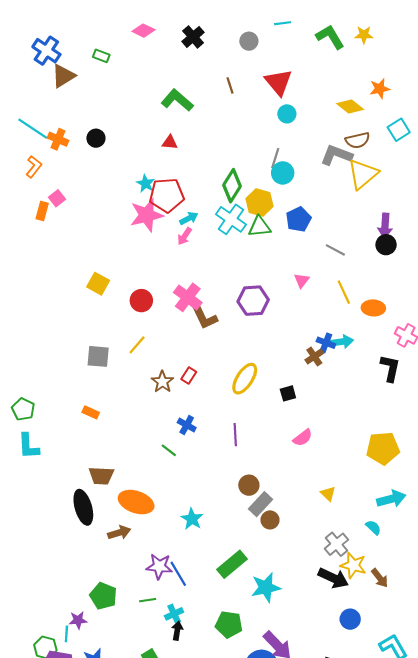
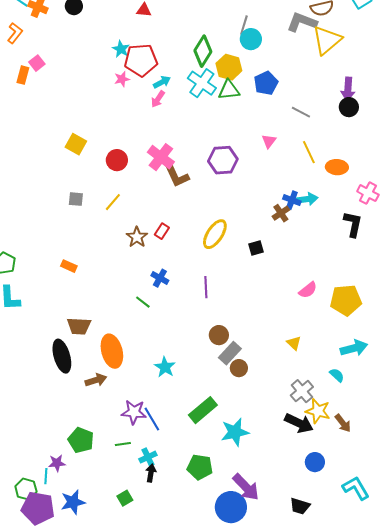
pink star: (147, 215) -> (122, 79), size x0.5
gray square: (98, 356) -> (76, 199), moved, size x0.7
pink semicircle: (303, 438) -> (308, 290), moved
orange ellipse: (136, 502) -> (112, 351), turned 56

